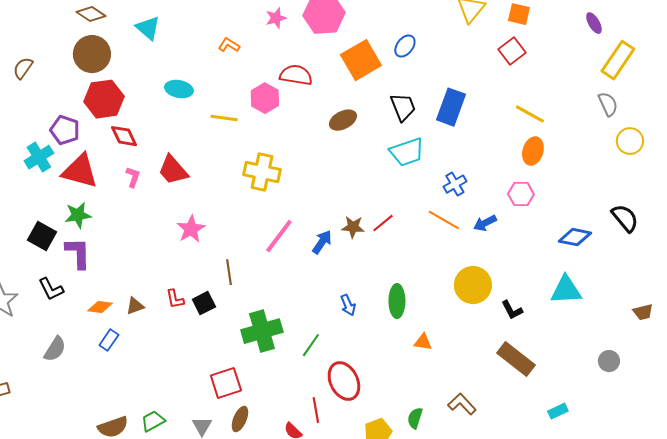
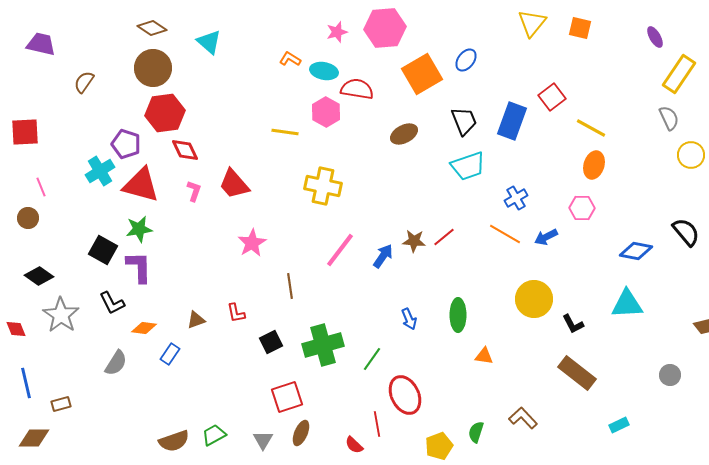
red square: (512, 51) -> (552, 97), moved
cyan ellipse: (179, 89) -> (324, 71), moved
black square: (204, 303) -> (271, 342), moved
orange diamond: (100, 307) -> (144, 328), moved

